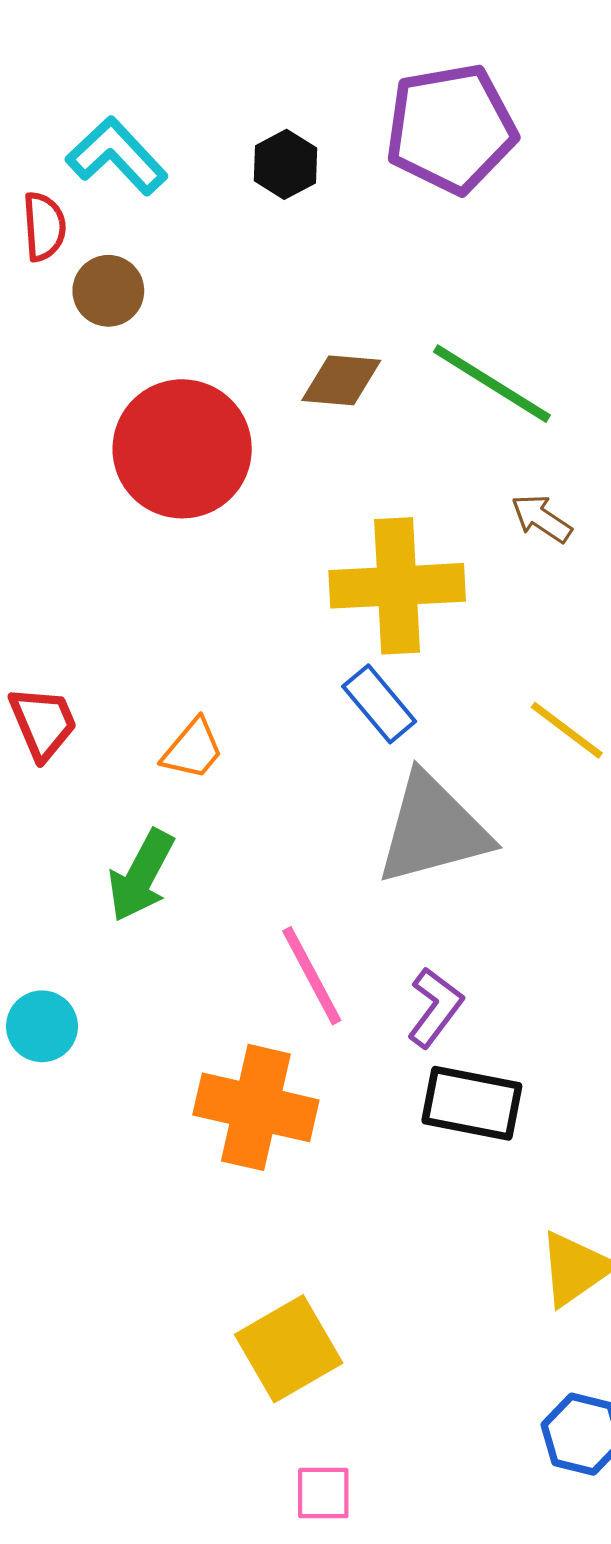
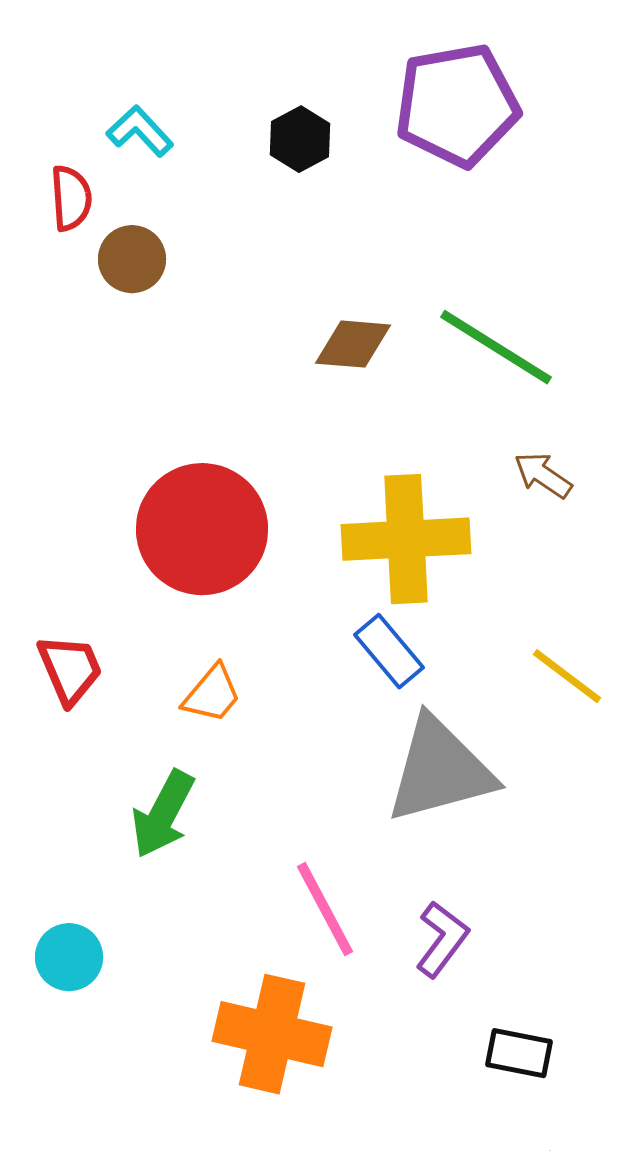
cyan L-shape: (117, 156) -> (140, 131), size x0.7
red circle: (182, 449) -> (202, 529), moved
black rectangle: (472, 1103) -> (519, 1053), moved, size x0.7

